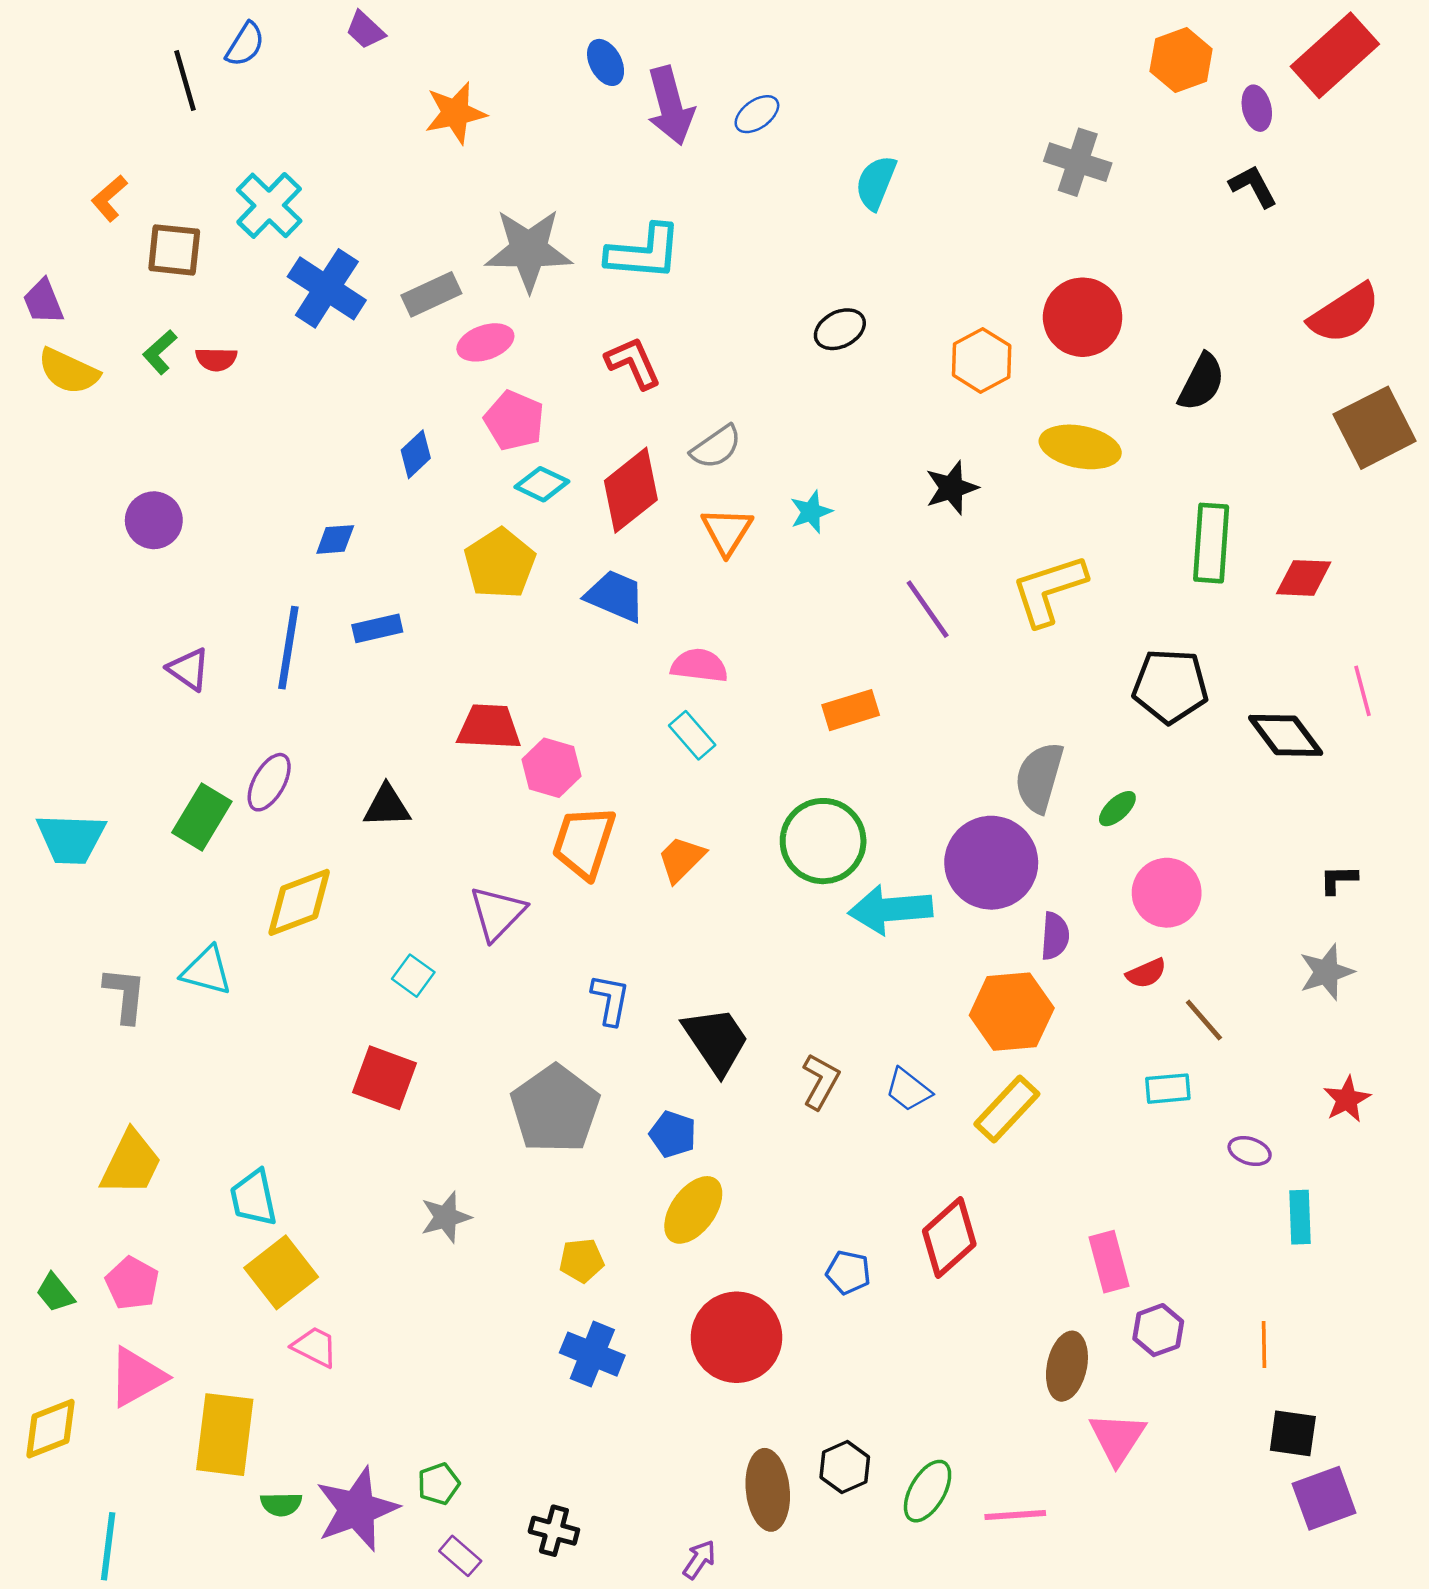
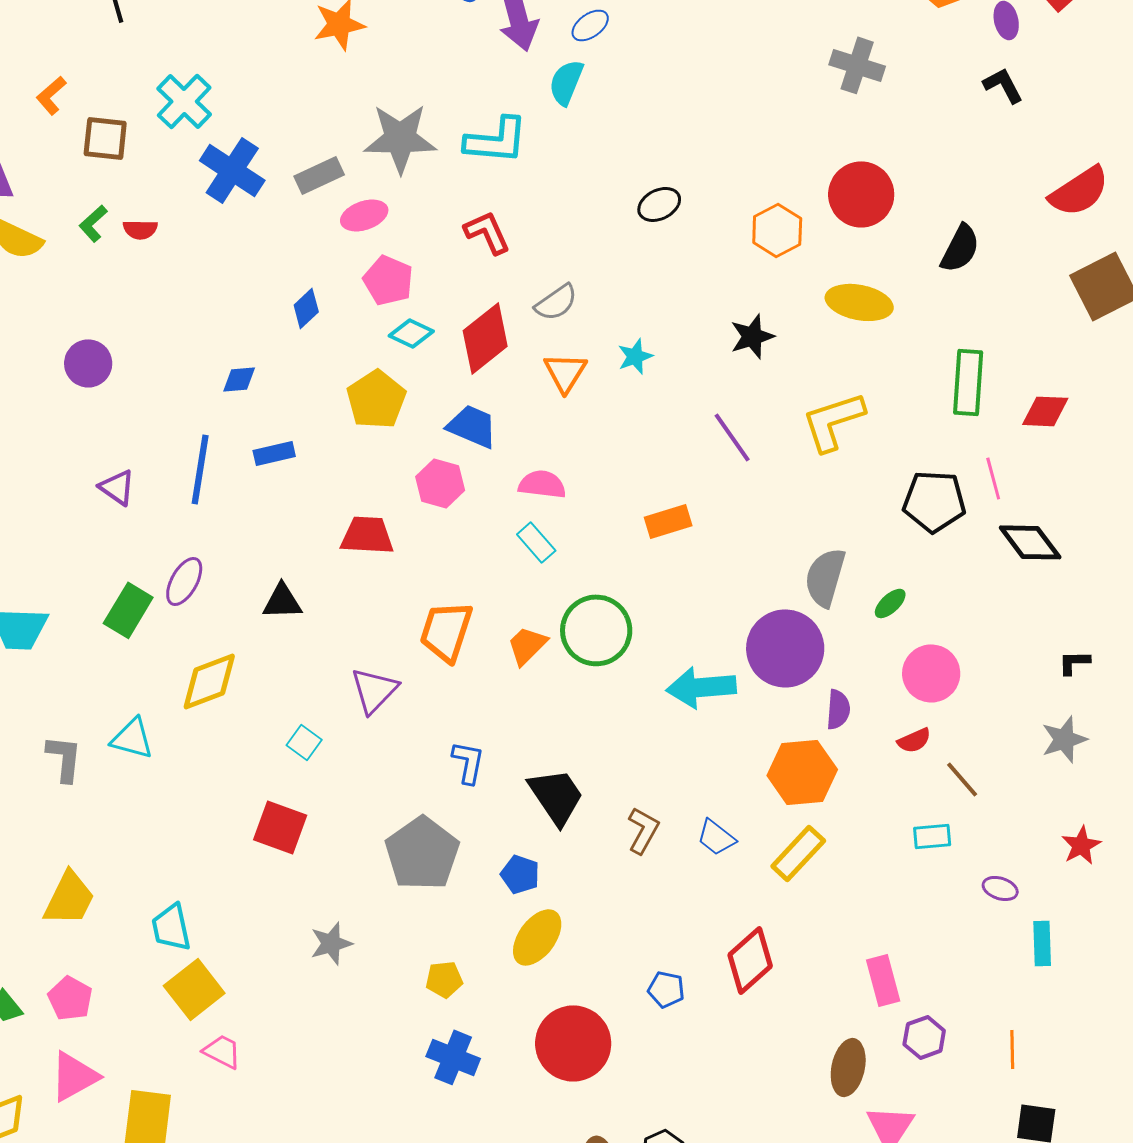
cyan semicircle: (876, 183) -> (566, 82), moved
pink line: (1363, 691) -> (993, 478), moved
pink hexagon: (551, 768) -> (440, 483), moved
green circle: (823, 841) -> (596, 630), moved

